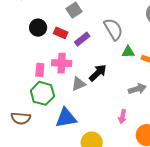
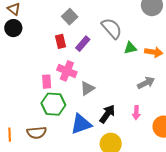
black circle: (38, 28) -> (13, 28), moved
red rectangle: (61, 33) -> (61, 41), turned 64
pink cross: (62, 63) -> (67, 71), turned 30
black arrow: (98, 73) -> (107, 114), moved

